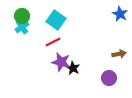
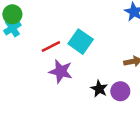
cyan square: (56, 20) -> (81, 42), moved
black star: (73, 68) -> (99, 89), moved

